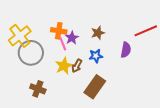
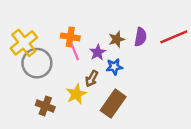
purple star: (72, 38) -> (98, 52), moved
purple semicircle: (126, 50) -> (141, 37), moved
yellow star: (64, 66) -> (76, 94), moved

